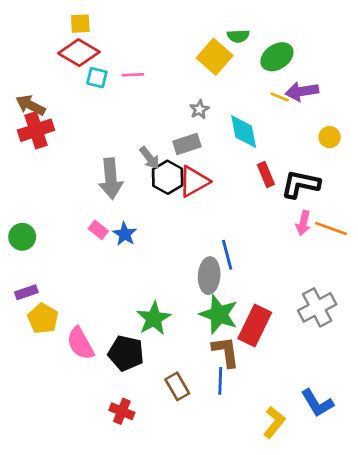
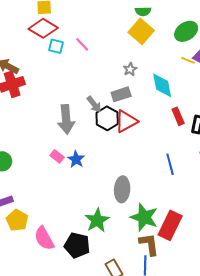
green semicircle: (238, 36) -> (143, 11), moved
pink line: (133, 75) -> (82, 44), turned 49
blue line: (227, 255) -> (170, 164), moved
gray ellipse: (209, 276) -> (122, 189), moved

